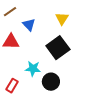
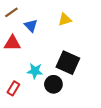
yellow triangle: (62, 19) -> (65, 20), turned 40
black square: (58, 48) -> (68, 63), moved, turned -30

